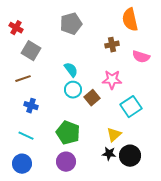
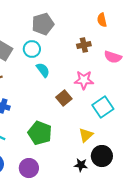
orange semicircle: (130, 20) -> (102, 20), size x0.6
cyan circle: (73, 90) -> (32, 49), moved
black star: (109, 154) -> (81, 165), moved
purple circle: (66, 162) -> (29, 168), moved

